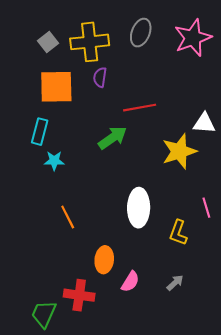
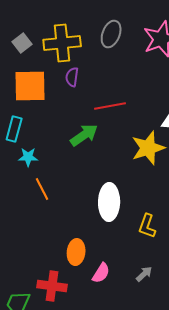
orange line: (68, 217) -> (42, 189), moved

